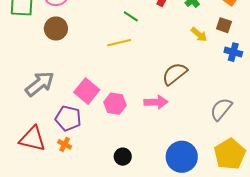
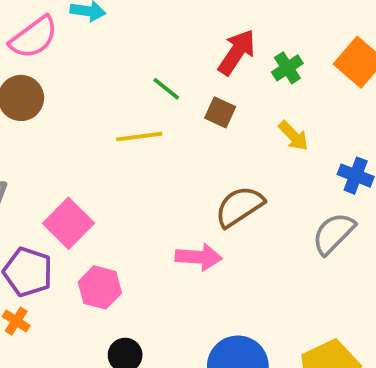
brown square: (224, 25) -> (220, 112), moved
pink hexagon: (115, 104) -> (100, 287), moved
gray semicircle: (221, 109) -> (334, 233), moved

